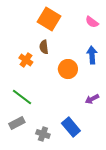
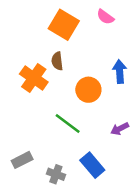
pink semicircle: (92, 22) -> (105, 17), moved
orange cross: (26, 60) -> (34, 78), size x1.5
green line: (22, 97) -> (68, 124), moved

